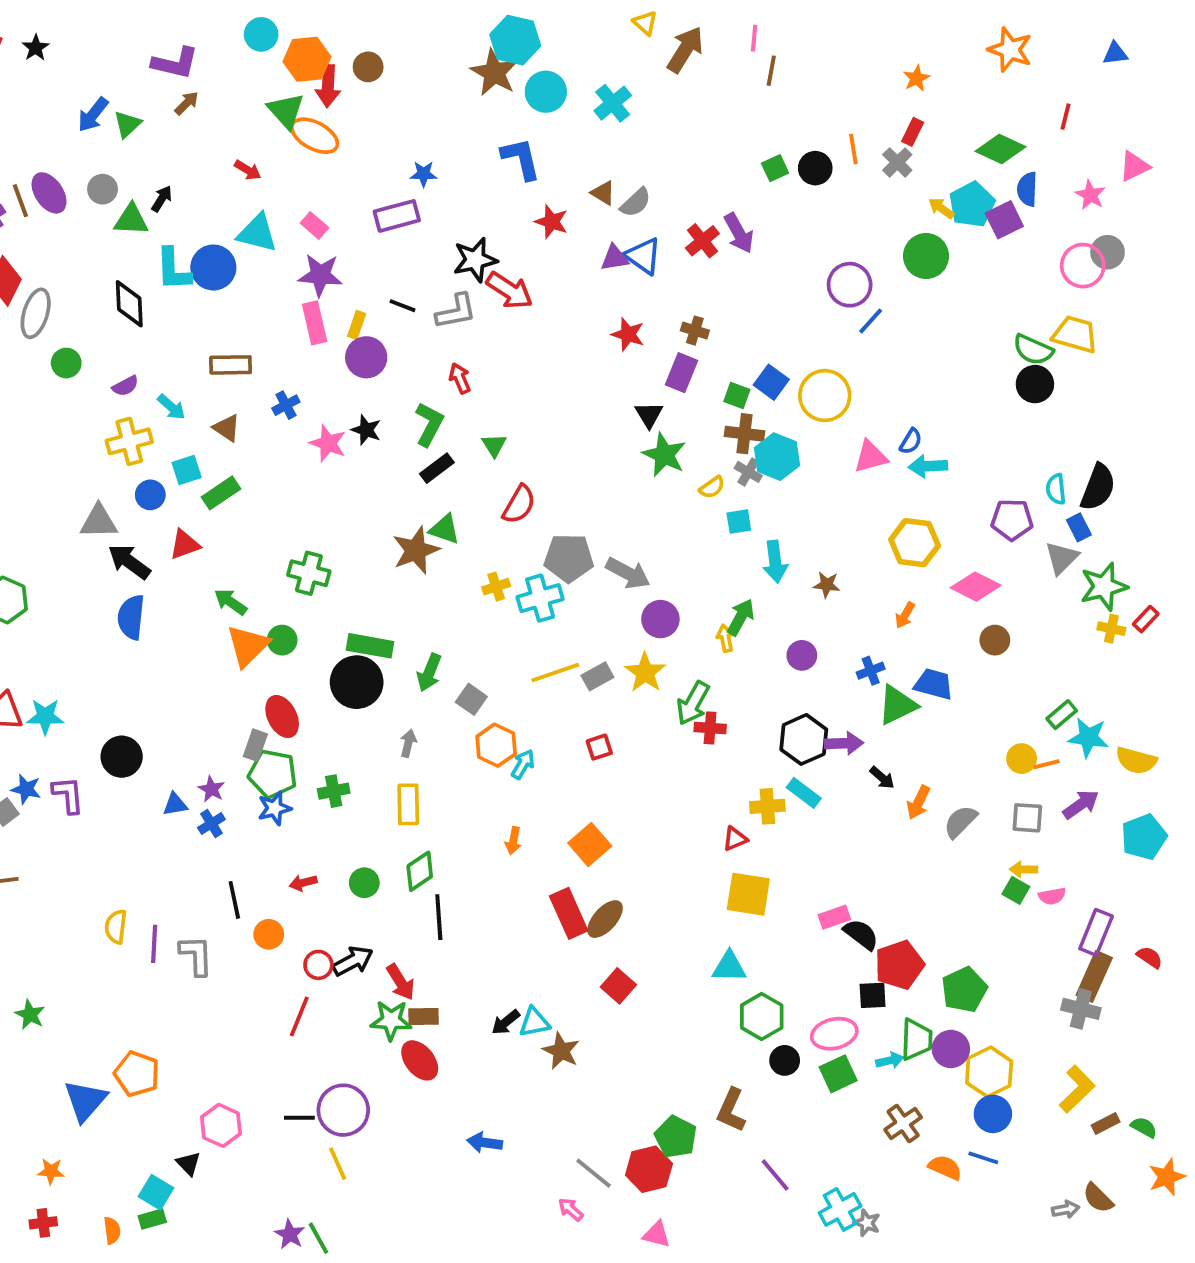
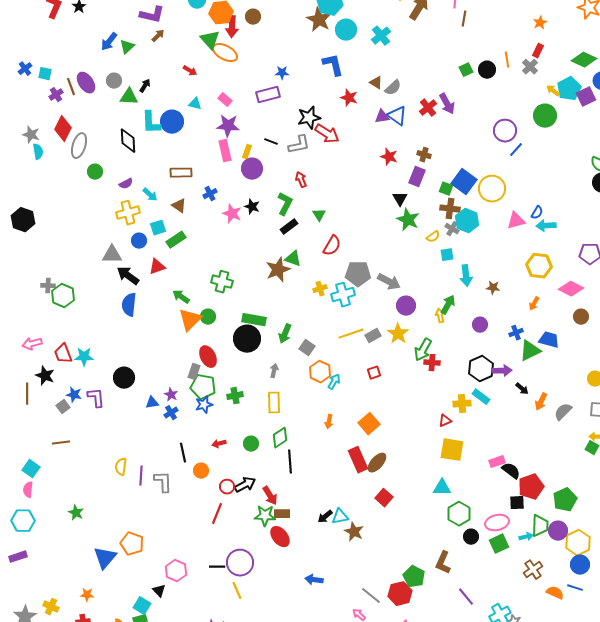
cyan triangle: (257, 233) -> (195, 104), size x0.6
blue square: (771, 382) -> (464, 182), size x1.4

